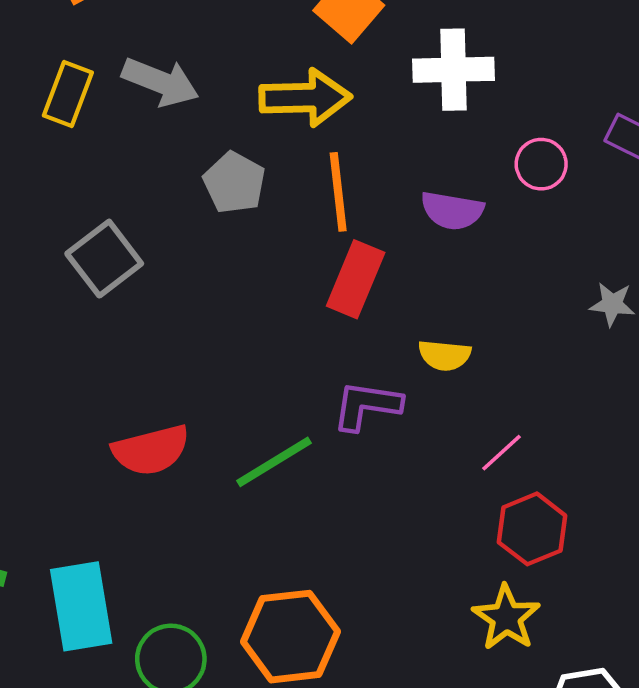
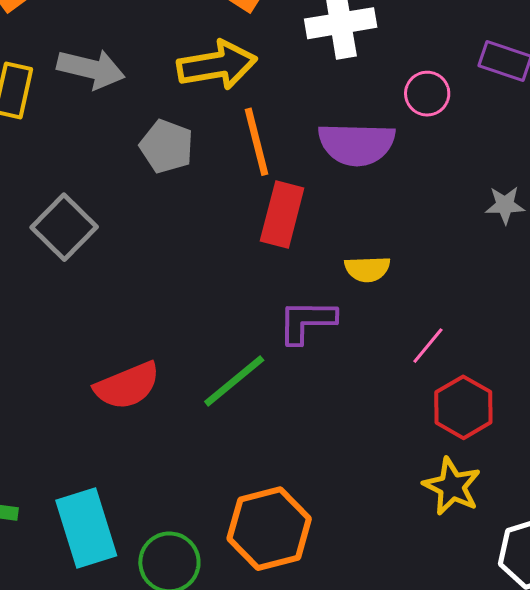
purple semicircle: (452, 211) -> (357, 144), size x1.4

